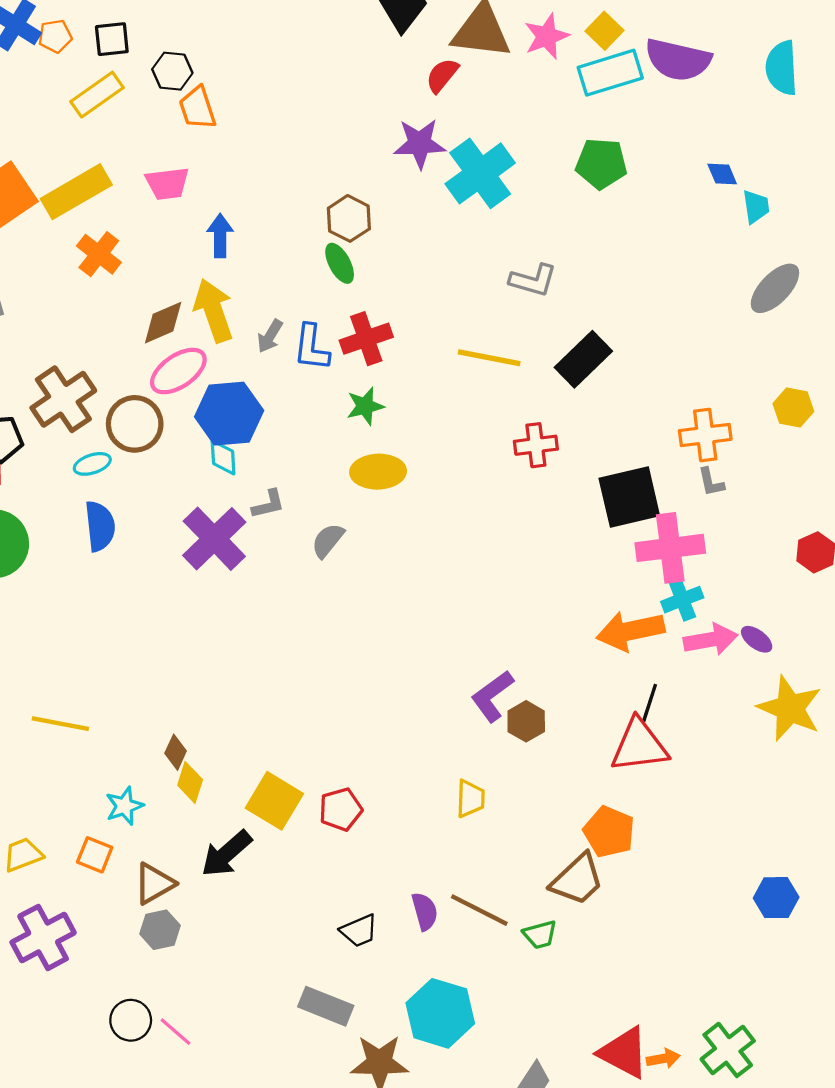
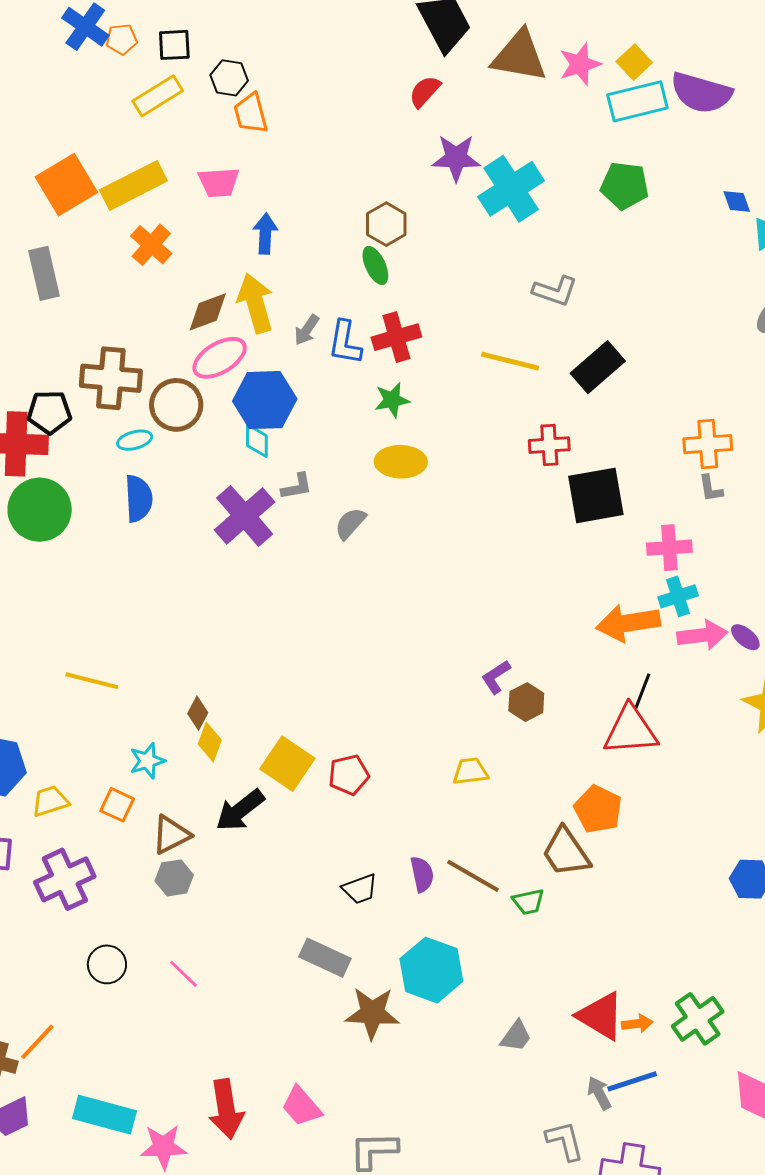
red semicircle: (442, 75) -> (425, 91), moved
brown cross: (63, 399) -> (111, 378), turned 36
black square: (629, 497) -> (596, 495), moved
pink cross: (670, 548) -> (669, 548), size x0.7
purple L-shape: (492, 696) -> (496, 677), size x0.7
yellow trapezoid: (470, 799) -> (470, 771), turned -102
brown trapezoid: (577, 879) -> (566, 852), turned 96
black circle: (131, 1020) -> (107, 964), moved

